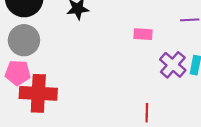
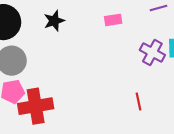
pink rectangle: (143, 34) -> (113, 20), moved

